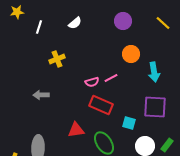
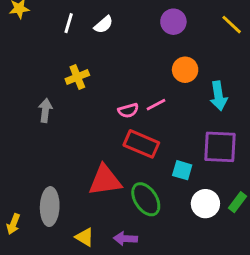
white line: (39, 27) -> (69, 23), moved
gray arrow: (41, 95) -> (45, 110), moved, turned 98
red triangle: (76, 130) -> (105, 180), size x1.4

